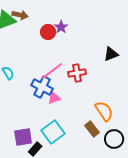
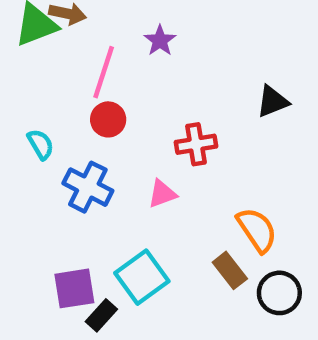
red circle: (48, 32) -> (108, 119), moved
pink line: (52, 71) -> (104, 72), moved, turned -35
blue cross: (42, 87) -> (88, 187), moved
pink triangle: (54, 98) -> (162, 194), moved

